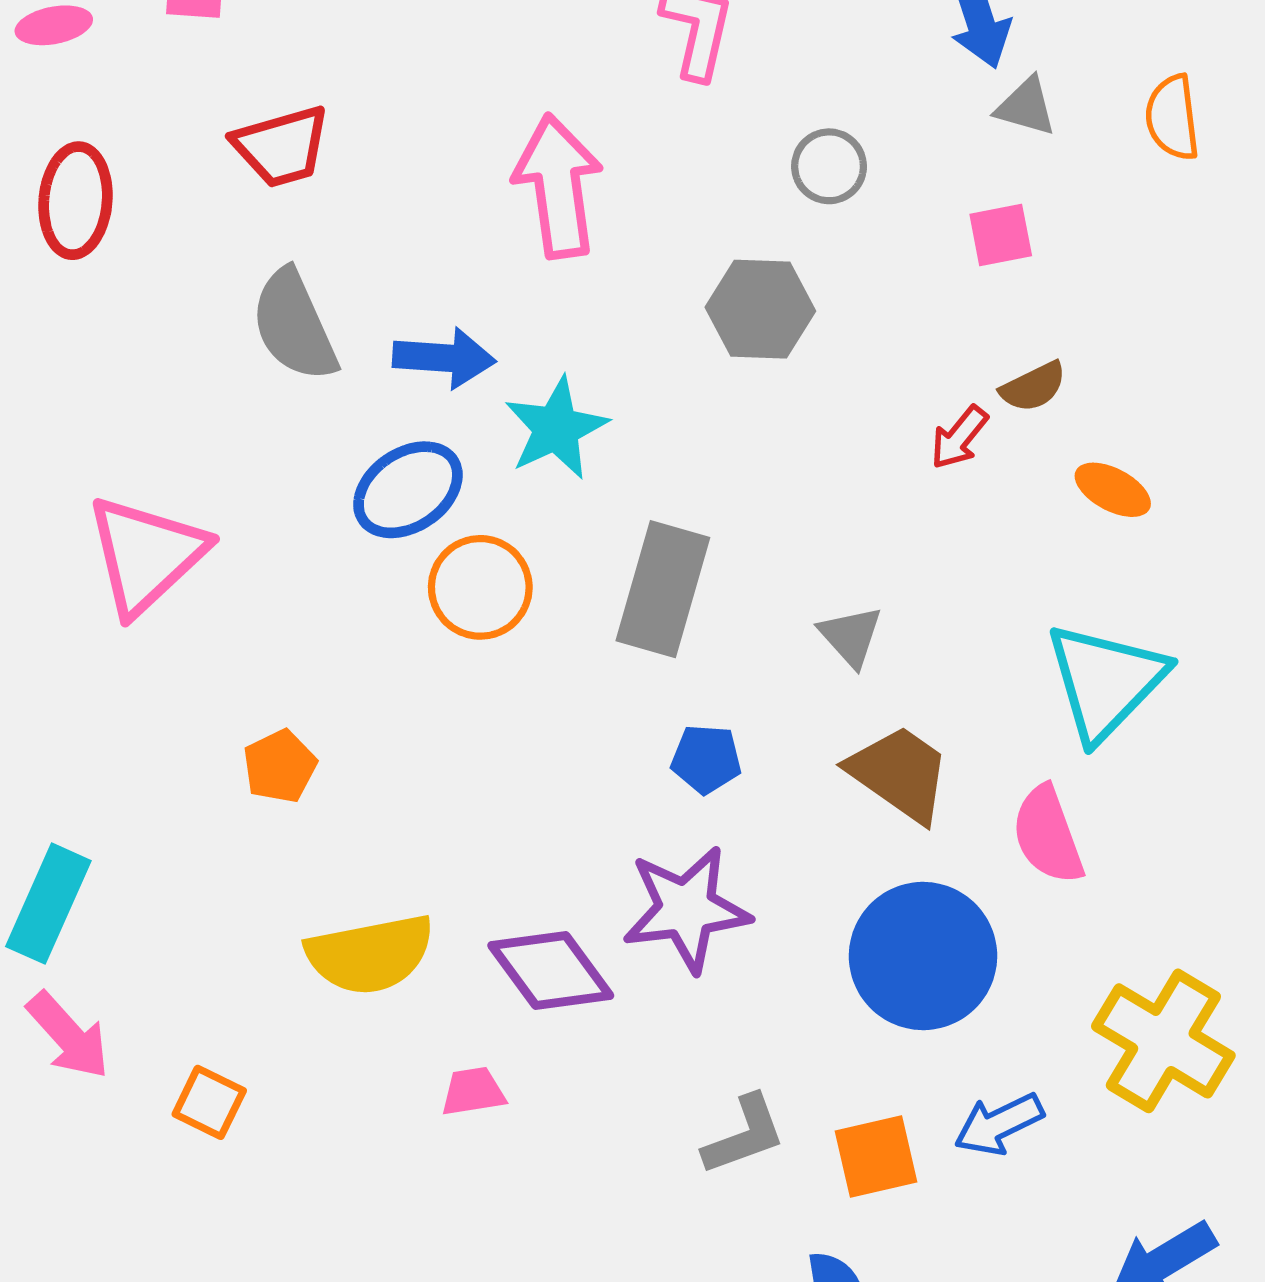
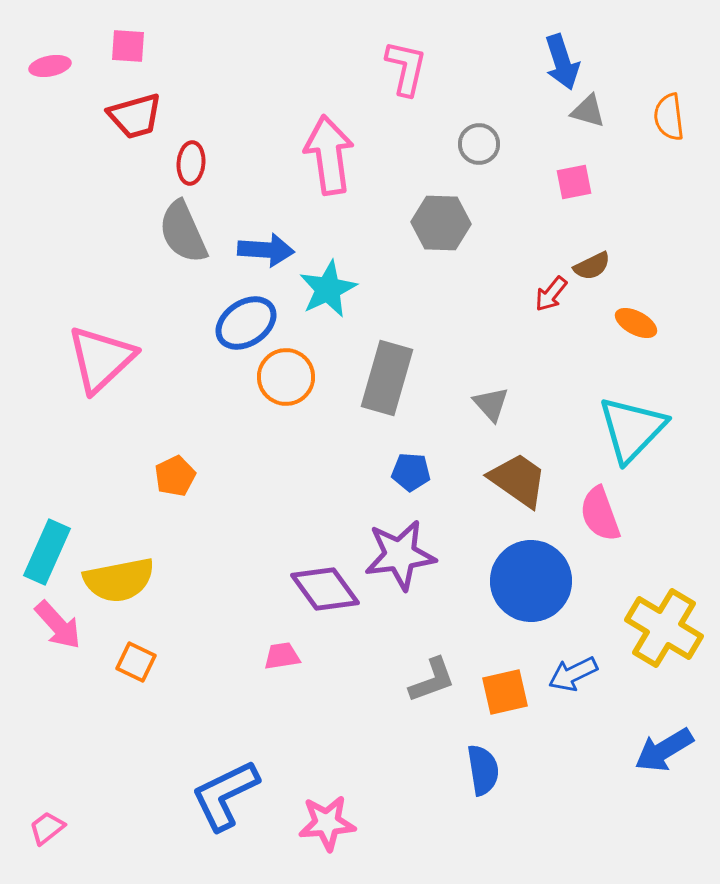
red trapezoid: (281, 146) -> (135, 116), moved
red ellipse: (75, 201) -> (191, 163), moved, size x0.7
yellow semicircle: (370, 954) -> (119, 580), moved

